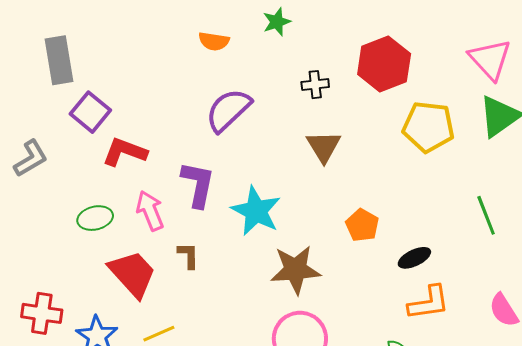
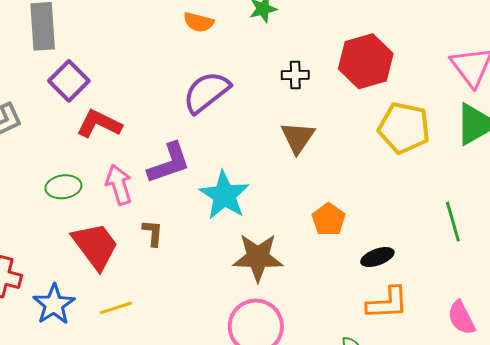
purple L-shape: (198, 184) -> (169, 163), turned 54

